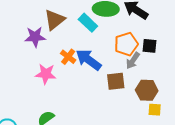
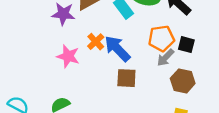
brown square: (116, 81) -> (126, 78), moved
brown hexagon: (147, 90) -> (183, 81), moved

